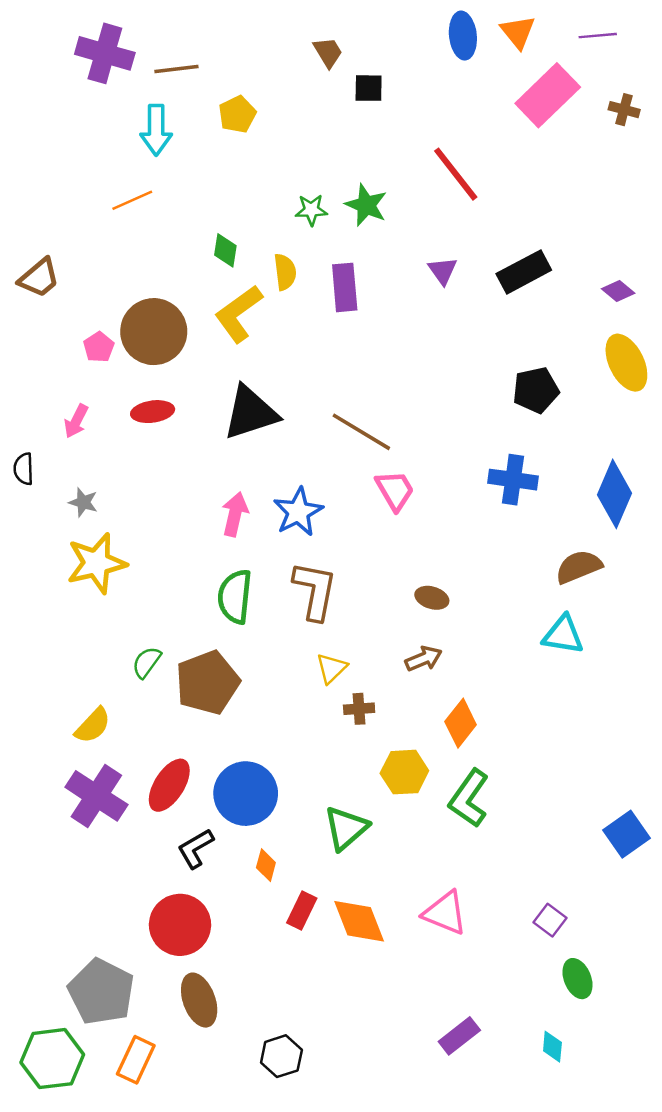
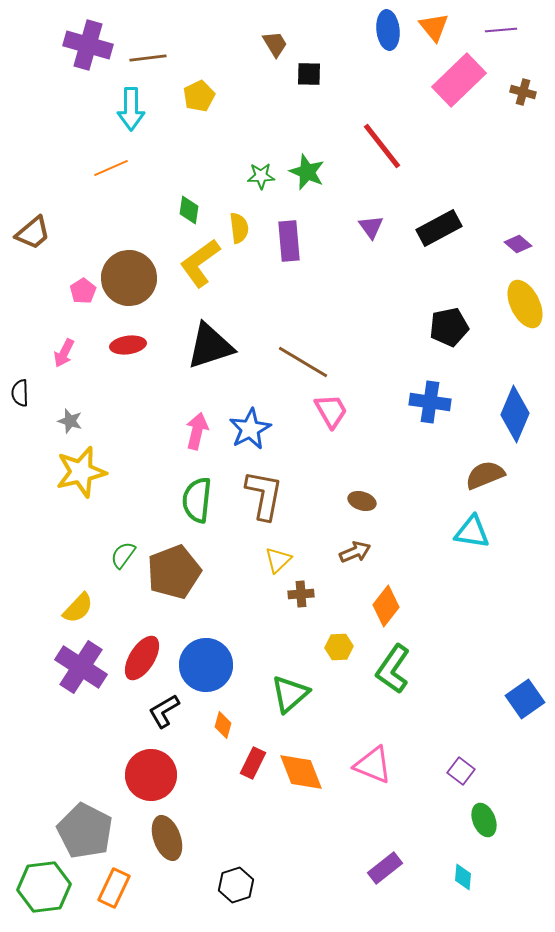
yellow hexagon: (404, 772) -> (339, 647), size x0.7

